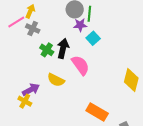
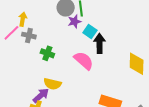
black arrow: (63, 48) -> (100, 43), moved
yellow semicircle: (56, 80) -> (52, 84), moved

